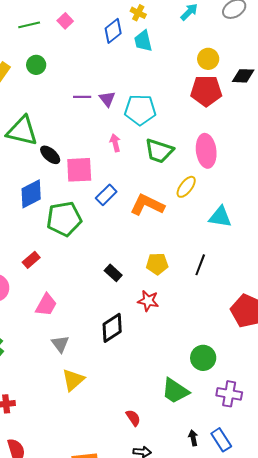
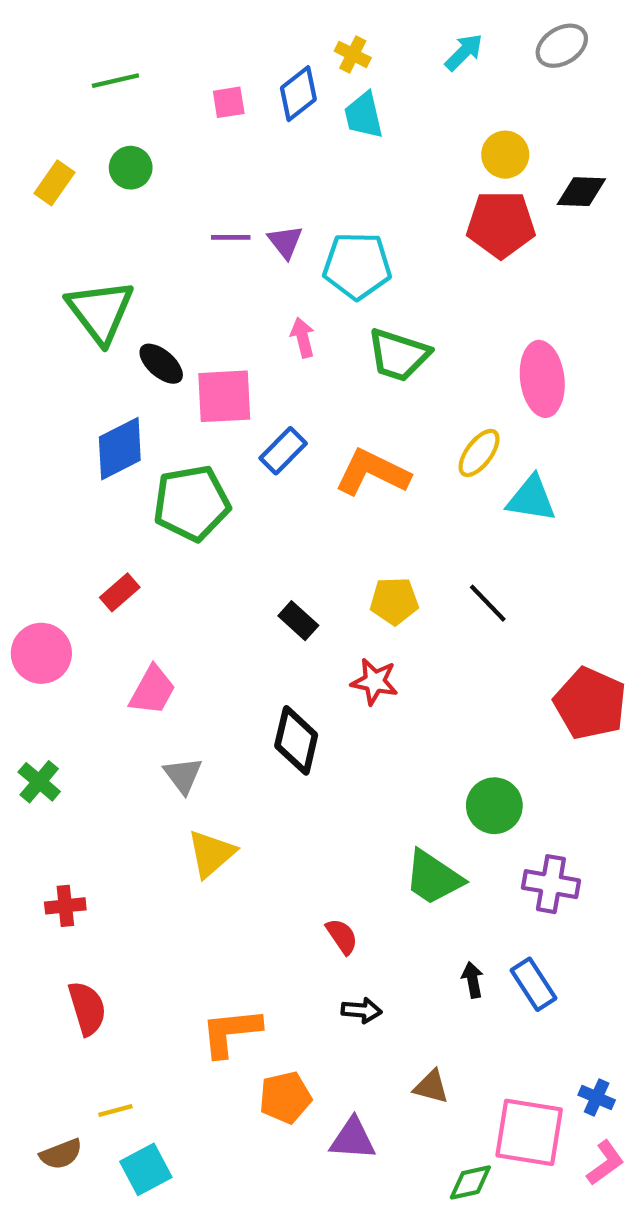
pink square: (65, 21) -> (229, 102), moved, turned 35
green triangle: (22, 131) -> (100, 311), turned 40
pink ellipse: (206, 151) -> (542, 379), moved
yellow ellipse: (186, 187) -> (479, 453), moved
black line: (200, 265) -> (488, 603), turned -65
black diamond: (112, 328) -> (296, 740), turned -44

